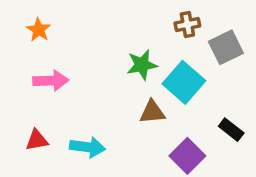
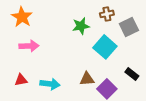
orange star: (39, 30) -> (22, 17), size x1.5
green star: (142, 65) -> (81, 26), moved
brown triangle: (152, 112) -> (87, 79), moved

